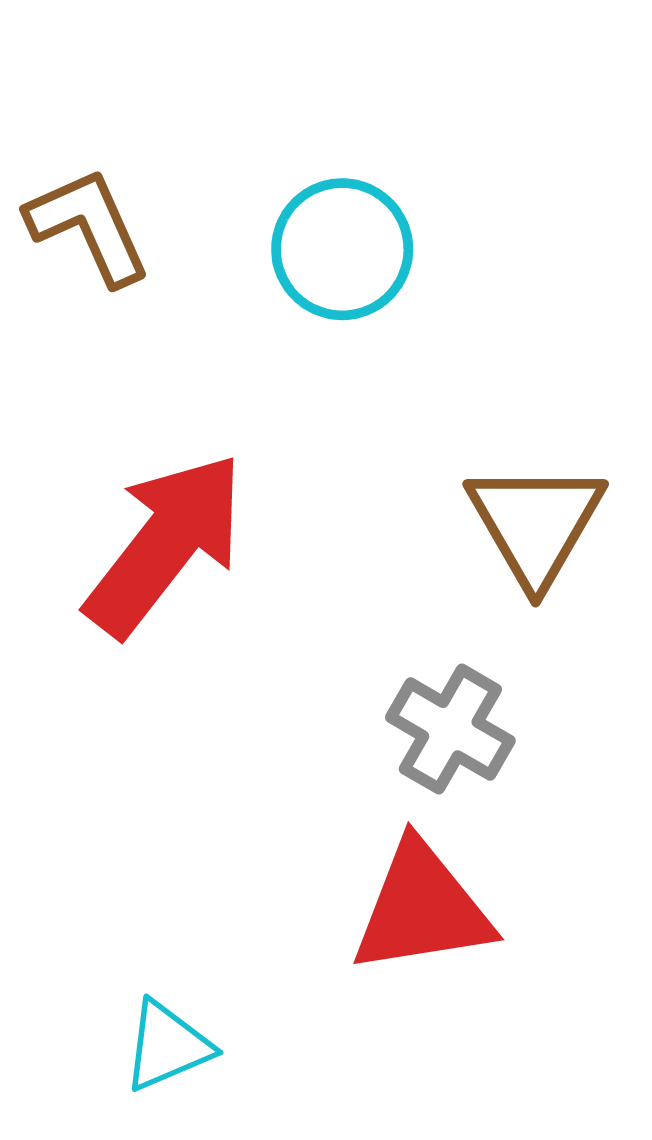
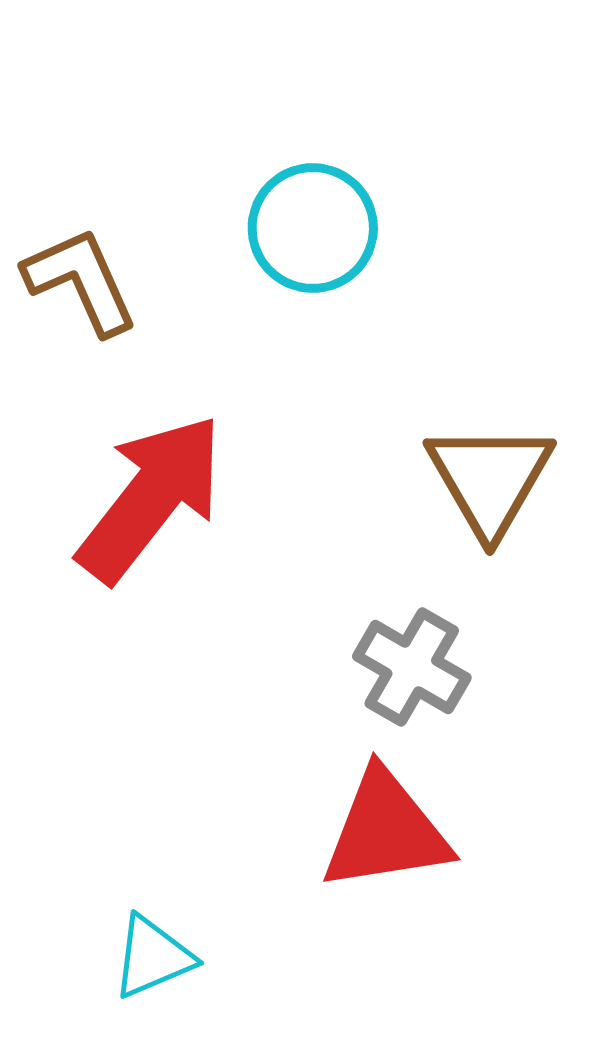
brown L-shape: (89, 226) -> (81, 281), moved

